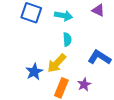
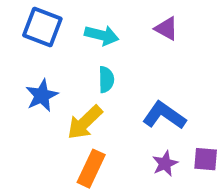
blue star: (34, 72) -> (42, 95), moved
purple star: (84, 84) -> (165, 164), moved

